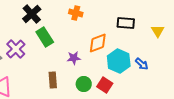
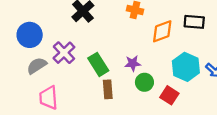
green rectangle: (45, 37) -> (98, 64), moved
orange diamond: (98, 43) -> (162, 31), moved
green circle: (84, 84) -> (144, 82), moved

